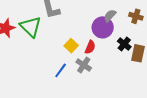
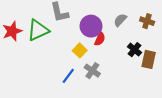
green triangle: (31, 27) -> (38, 30), turned 50
purple circle: (103, 27) -> (91, 26), moved
red semicircle: (90, 47) -> (100, 39), moved

